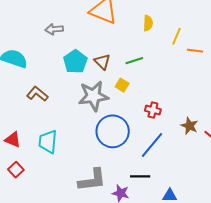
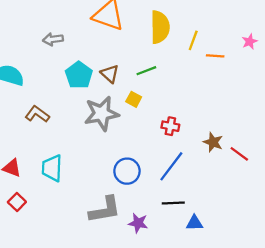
yellow semicircle: (148, 23) -> (160, 27), size x1.8
blue circle: (113, 131) -> (127, 171), moved, size x0.7
black line: (140, 176) -> (173, 203), moved

